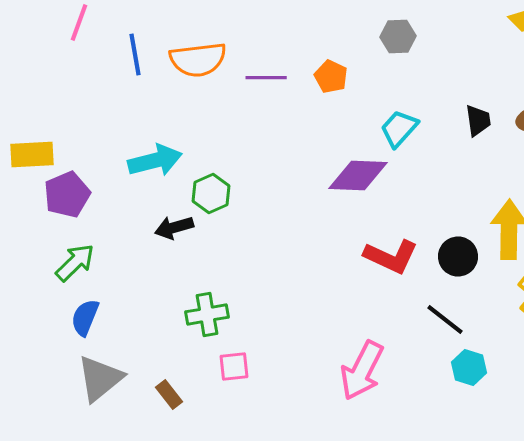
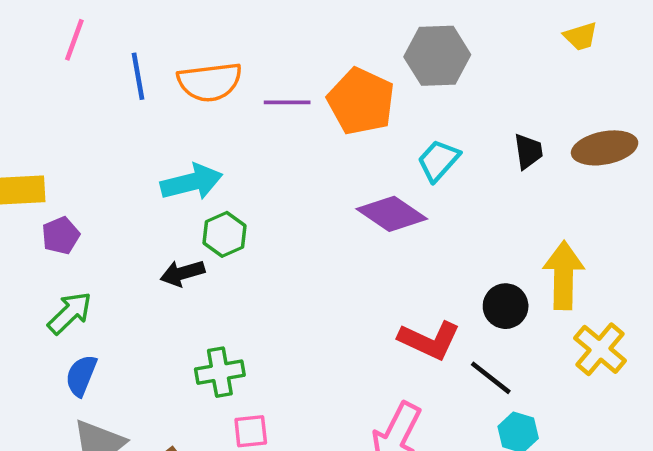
gray hexagon: (398, 36) -> (437, 56), size x1.6
orange pentagon: (331, 76) -> (361, 101), size x1.8
cyan arrow: (155, 160) -> (191, 182), moved
purple diamond: (358, 176) -> (392, 214), turned 32
purple pentagon: (67, 194) -> (61, 236), size x0.7
red L-shape: (391, 256) -> (429, 340), moved

